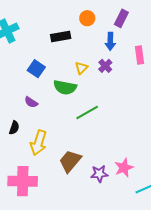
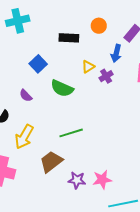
yellow triangle: (81, 68) -> (88, 67), moved
green line: (87, 113) -> (71, 133), moved

